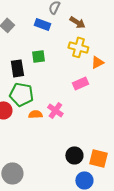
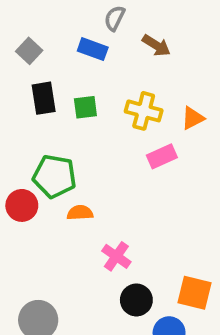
yellow cross: (78, 47) -> (144, 111), moved
black rectangle: (17, 68) -> (44, 98), moved
pink cross: (55, 110) -> (116, 256), moved
black circle: (74, 155) -> (136, 300), moved

